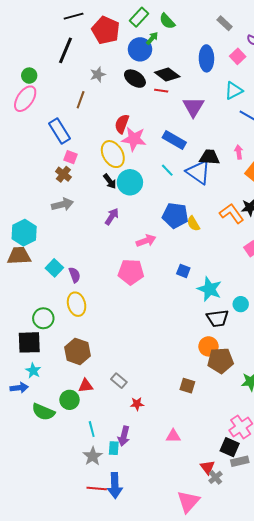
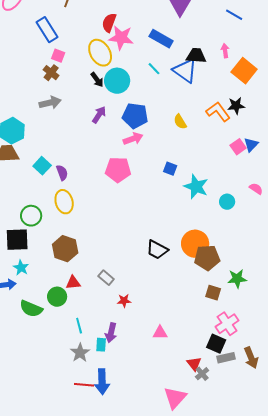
blue pentagon: (175, 216) -> (135, 116), moved
black trapezoid: (218, 318) -> (157, 250), moved, turned 35
orange circle: (208, 346) -> (195, 244), size x1.4
brown square: (187, 386) -> (213, 293), moved

